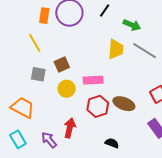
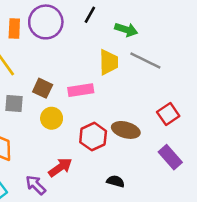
brown square: (62, 64) -> (43, 88), turned -35
pink rectangle: (93, 80) -> (81, 90), moved
red arrow: (70, 128) -> (60, 167), turned 48

